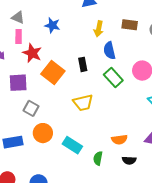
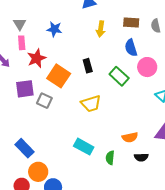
gray triangle: (18, 17) -> (20, 24), turned 40
blue semicircle: (109, 51) -> (131, 48), moved
red star: (32, 53) -> (37, 58), turned 30
gray square: (31, 108) -> (44, 101), moved
orange circle: (43, 133) -> (38, 172), moved
blue rectangle: (13, 142) -> (24, 148), turned 60

